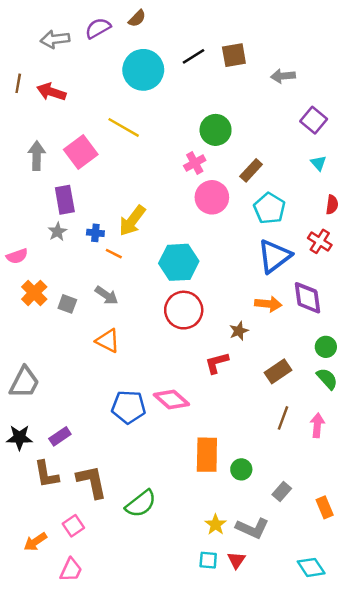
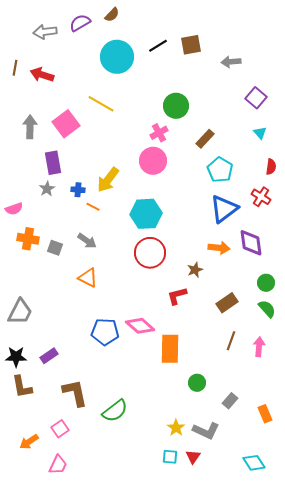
pink circle: (212, 197) -> (153, 161), moved
orange cross: (34, 293) -> (28, 239), turned -35
orange rectangle: (207, 455) -> (170, 349), moved
brown L-shape: (46, 474) -> (22, 387), moved

